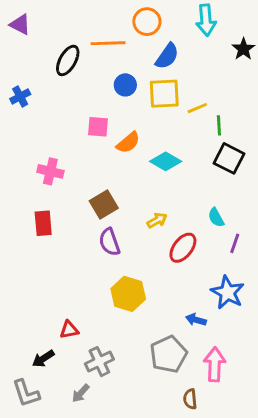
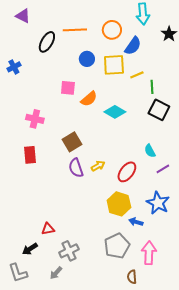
orange circle: (147, 22) -> (112, 30), moved
purple triangle: (20, 24) -> (23, 16), moved
blue semicircle: (167, 56) -> (133, 46), moved
yellow arrow: (157, 220) -> (98, 166), moved
purple line: (235, 243) -> (163, 169), turned 40
yellow hexagon: (128, 294) -> (119, 204), moved

